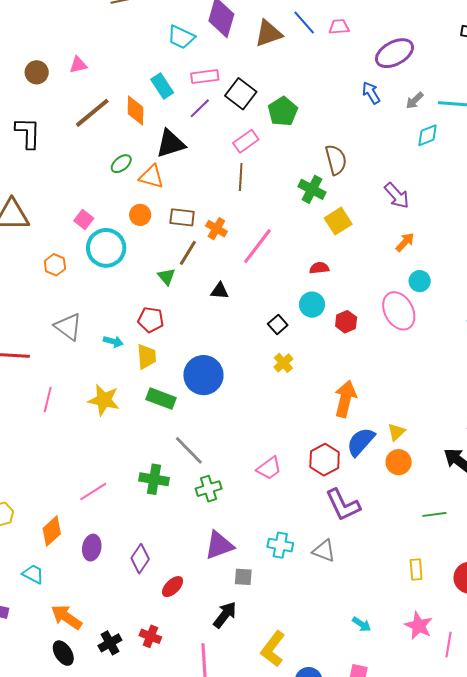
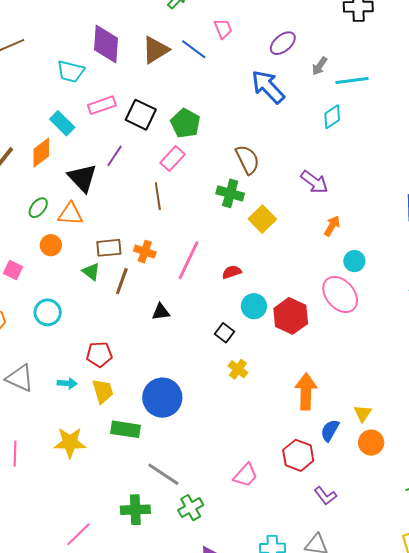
blue line: (304, 23) -> (194, 49), moved
pink trapezoid: (339, 27) -> (223, 29), turned 85
purple ellipse: (394, 53) -> (283, 43), size x0.7
blue arrow: (371, 93) -> (268, 87), size x1.6
gray arrow: (415, 100) -> (320, 66), moved
purple line: (200, 108) -> (114, 156), moved
orange diamond: (136, 110) -> (41, 153), turned 64
pink rectangle: (246, 141) -> (172, 159), moved
black triangle: (171, 144) -> (82, 178), turned -44
orange circle: (140, 215) -> (51, 245), moved
cyan circle: (106, 248) -> (48, 312), moved, size x0.7
red semicircle: (319, 268) -> (232, 272), moved
green triangle: (166, 277) -> (91, 272), moved
red hexagon: (346, 322) -> (291, 316), size x1.6
blue semicircle: (361, 442) -> (330, 430), size x0.7
purple L-shape: (343, 505) -> (325, 496), size x0.6

